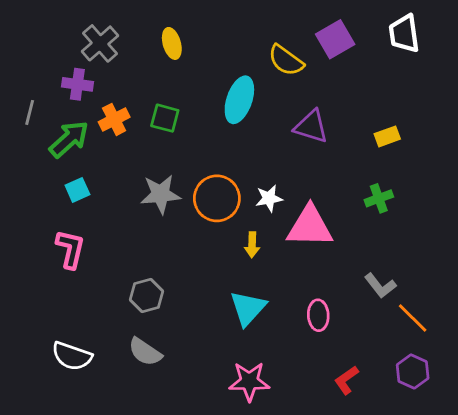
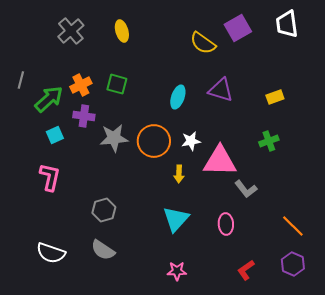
purple cross: (77, 84) -> (84, 116), moved
cyan ellipse: (239, 100) -> (178, 97), moved, size x0.7
gray L-shape: (380, 286) -> (246, 189), moved
pink star: (249, 381) -> (177, 271), size x0.7

